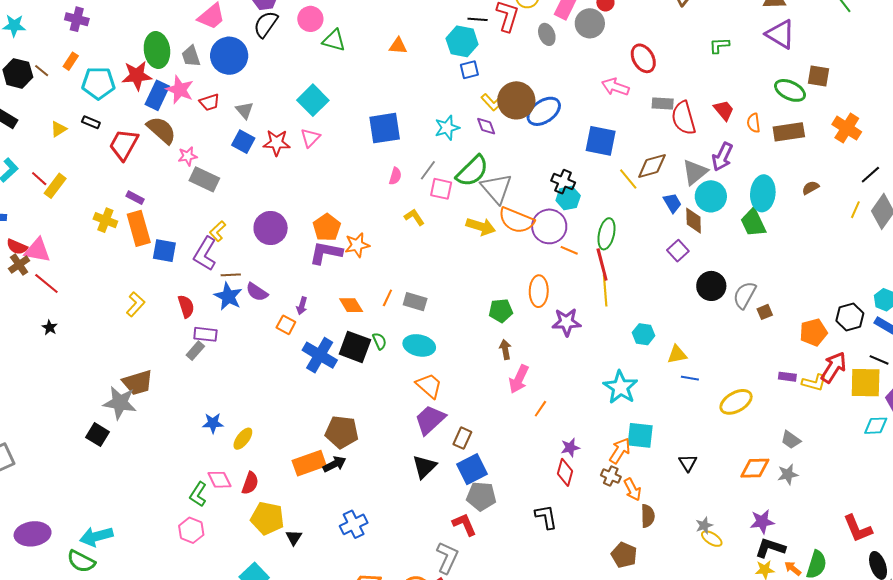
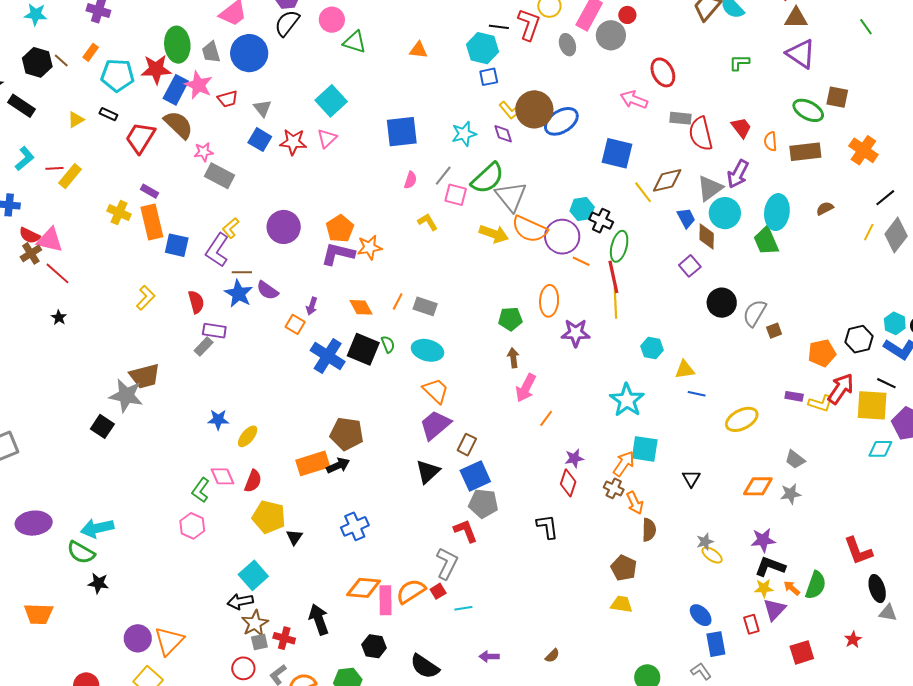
red line: (39, 179) -> (54, 168), turned -48
black cross: (563, 182) -> (601, 221), moved

